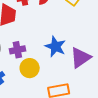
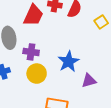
purple triangle: (81, 58) -> (89, 81), size x0.7

